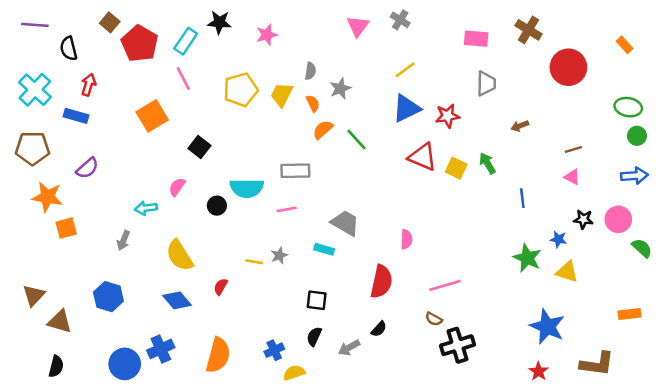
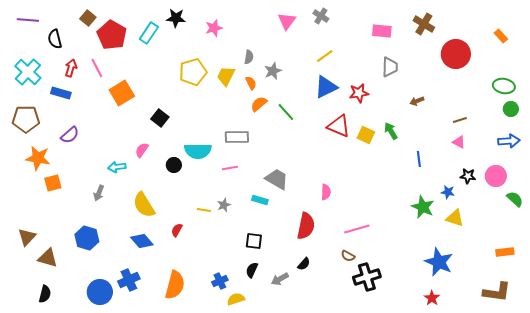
pink line: (183, 78) -> (97, 68), moved
brown L-shape: (597, 364) -> (497, 292), moved

